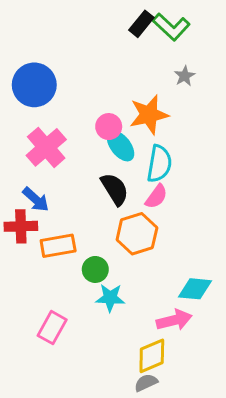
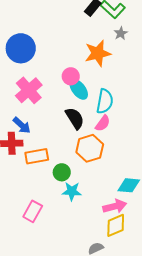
gray star: (185, 76) -> (121, 33), moved
orange star: (149, 115) -> (98, 53), moved
yellow diamond: (152, 356) -> (116, 225), moved

